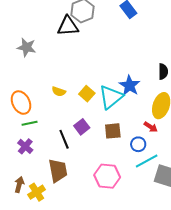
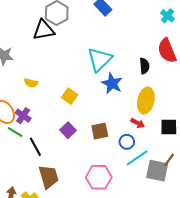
yellow semicircle: (59, 91) -> (31, 83), moved
cyan triangle: (111, 97) -> (100, 60), moved
green line: (30, 123) -> (15, 132), turned 49
black line: (64, 139) -> (35, 147), moved
purple cross: (25, 146) -> (23, 116), moved

